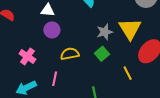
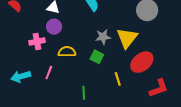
green square: (102, 54) -> (97, 57), turned -32
pink cross: (27, 57) -> (37, 42), moved, turned 35

